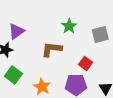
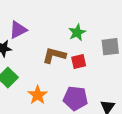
red square: (86, 63) -> (79, 62), moved, turned 32

